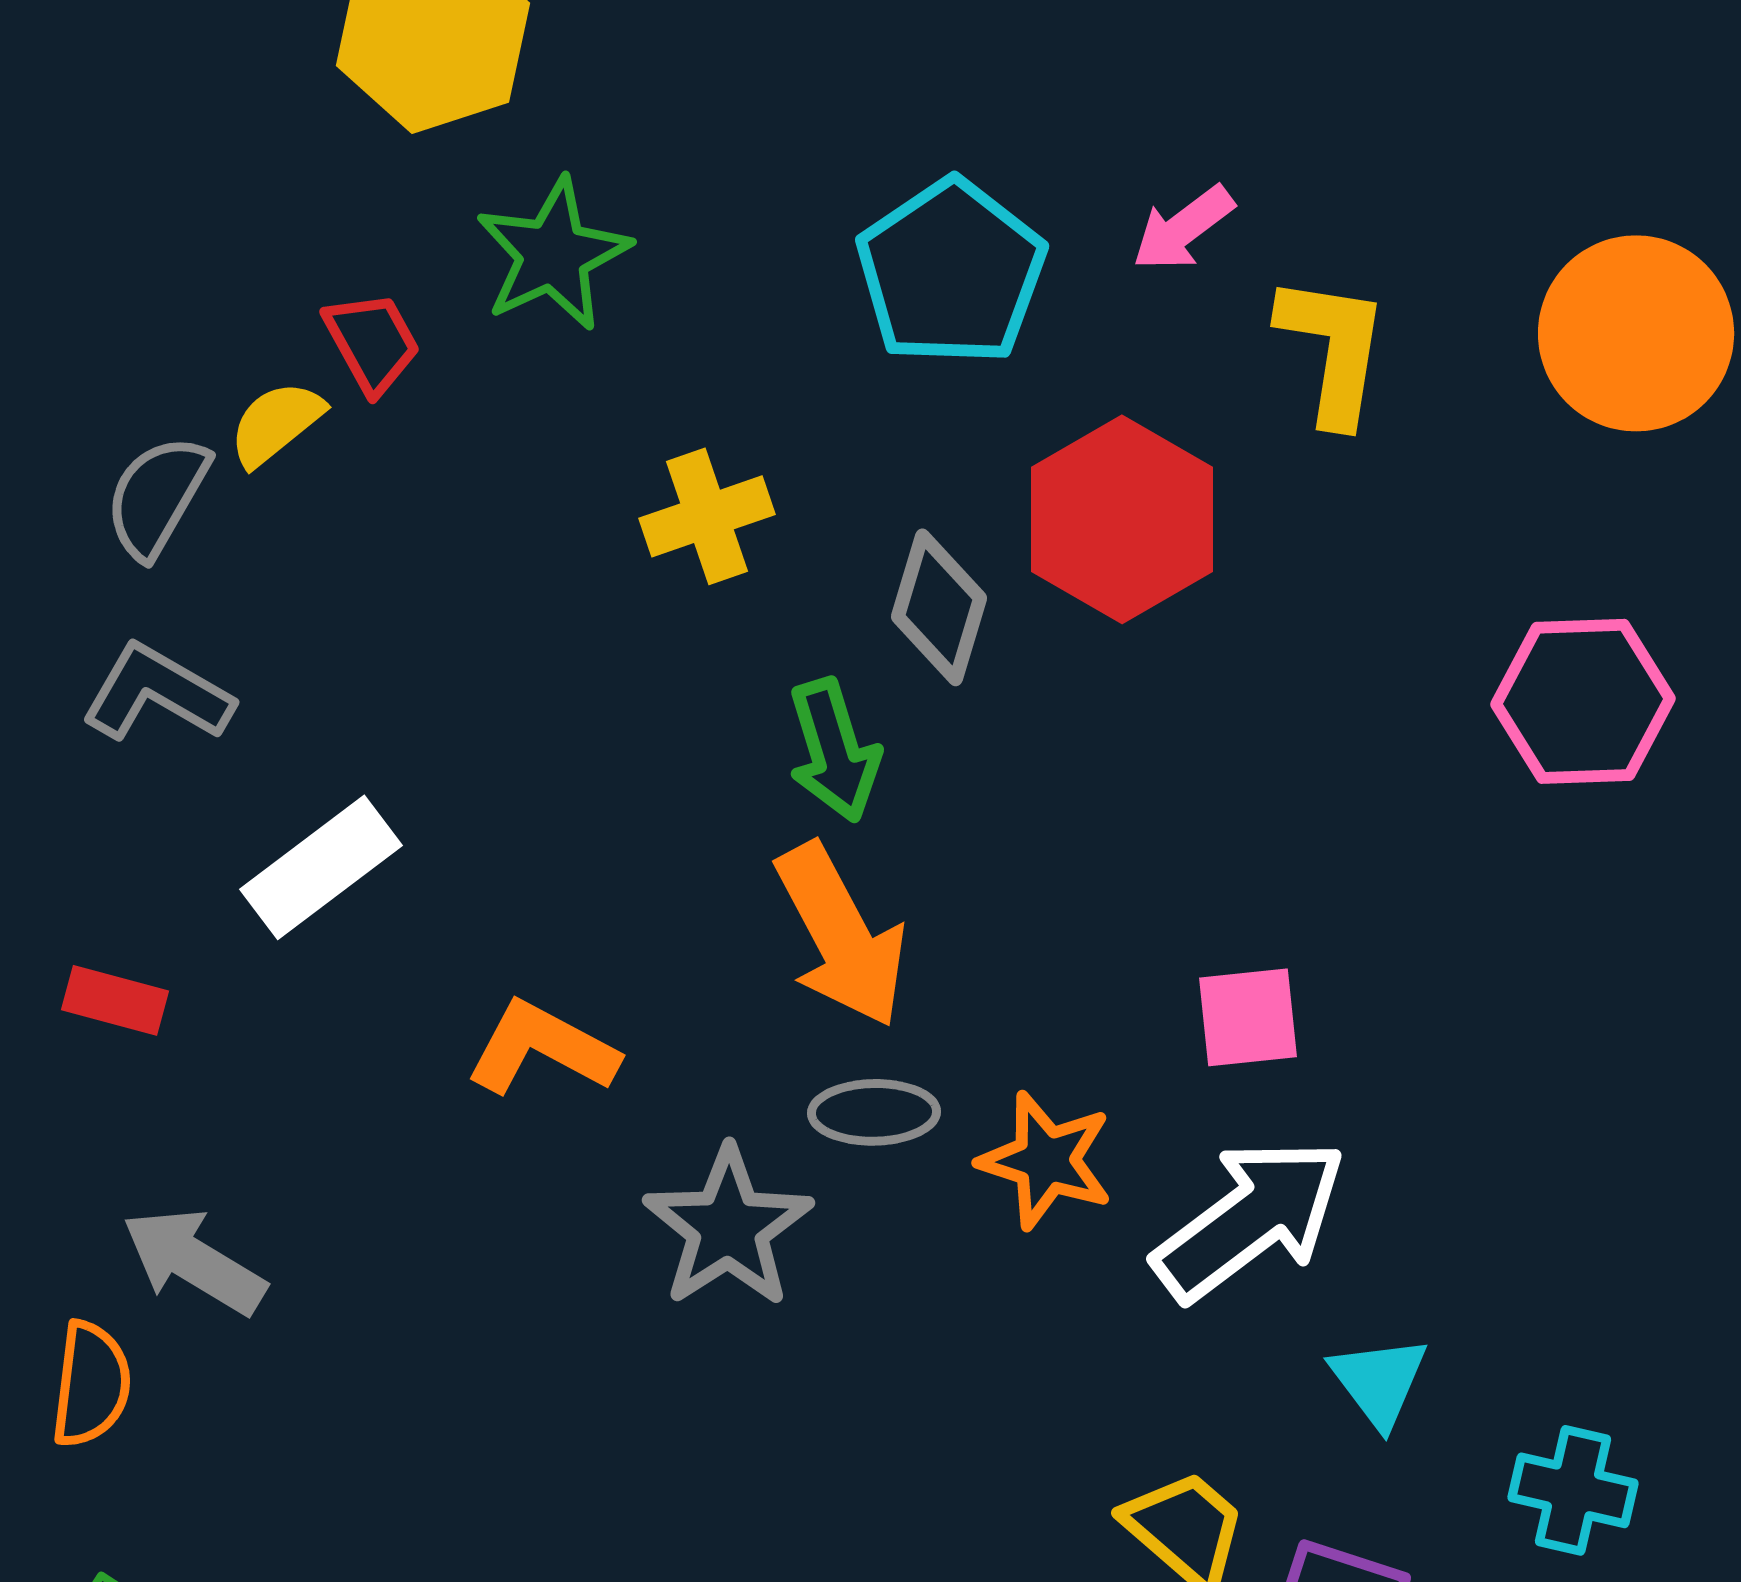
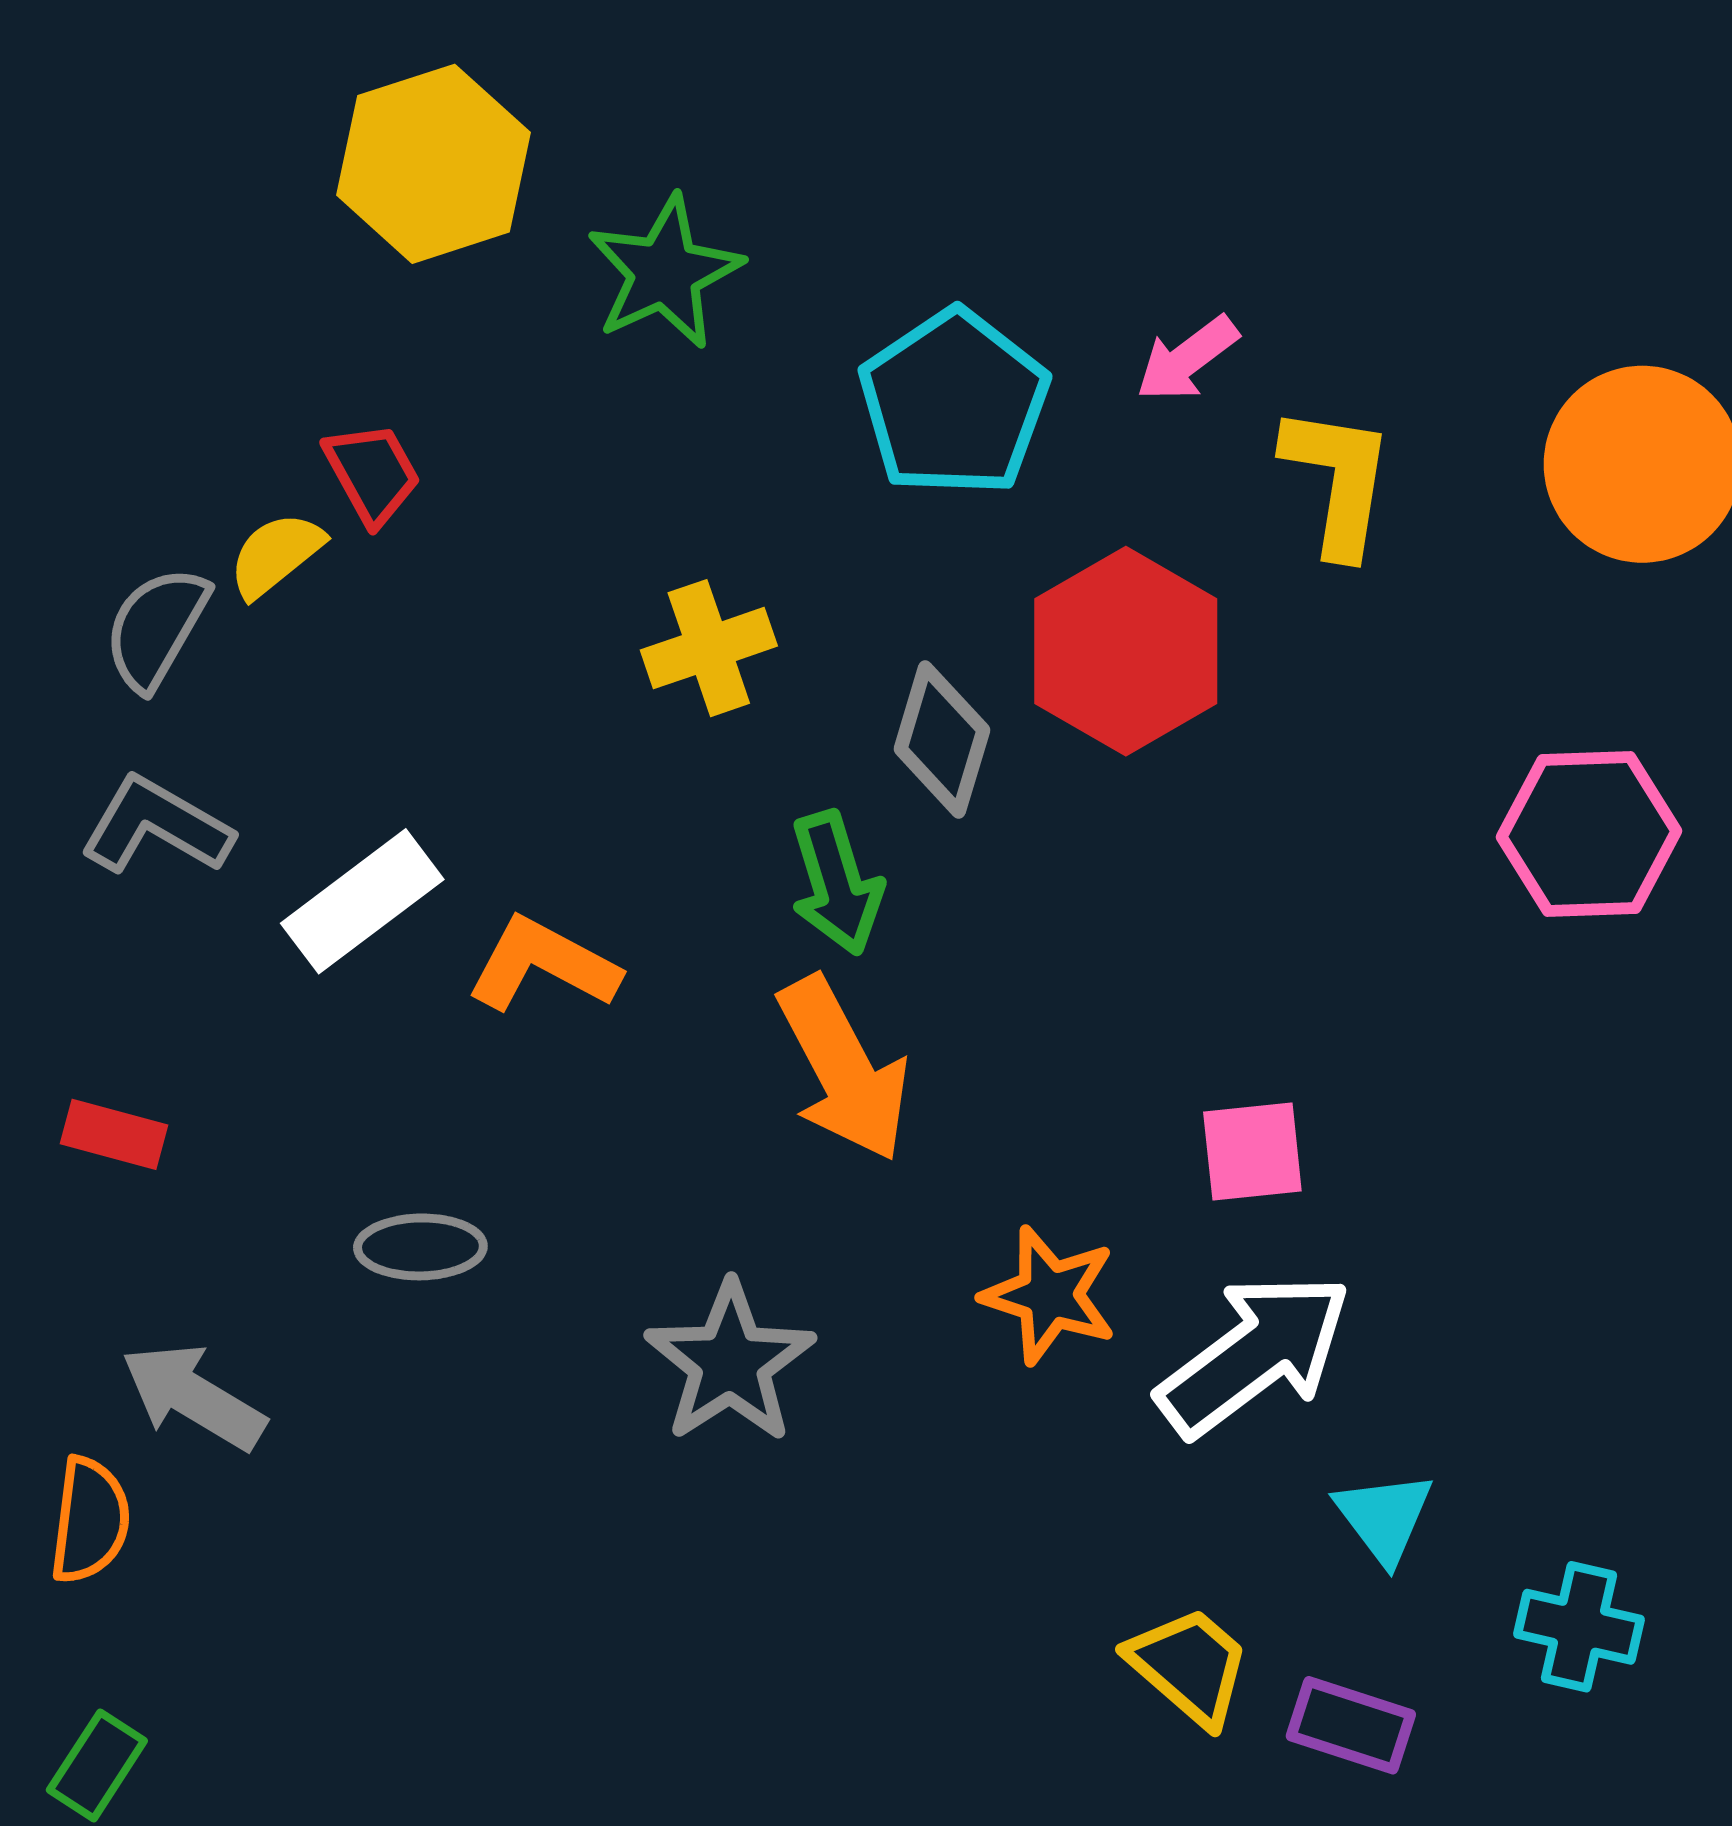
green star: (553, 254) -> (665, 272), moved
white rectangle: (321, 867) -> (362, 901), moved
orange L-shape: (542, 1048) -> (543, 965), moved
gray ellipse: (874, 1112) -> (420, 1247), moved

